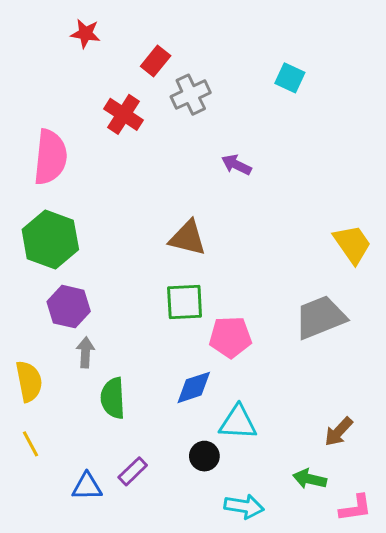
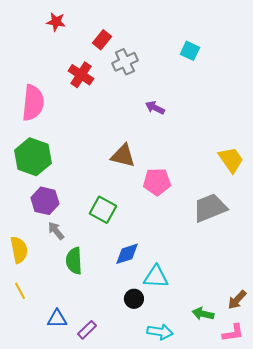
green square: (185, 302) -> (103, 210), moved, turned 32
pink pentagon: (230, 337) -> (157, 182), moved
gray arrow: (85, 352) -> (56, 231), turned -42
brown arrow: (339, 432) -> (237, 300), moved
purple rectangle: (133, 471) -> (87, 330), moved

